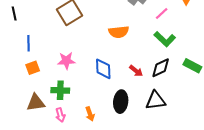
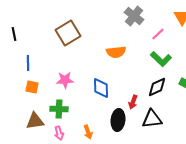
orange square: (33, 68) -> (32, 87), turned 32
red arrow: (136, 71) -> (133, 102), moved, turned 72

